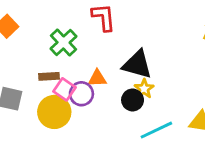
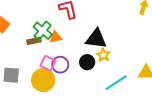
brown rectangle: (49, 76) -> (34, 41), moved
orange triangle: (97, 78) -> (56, 37), moved
black circle: (133, 100) -> (87, 62), moved

